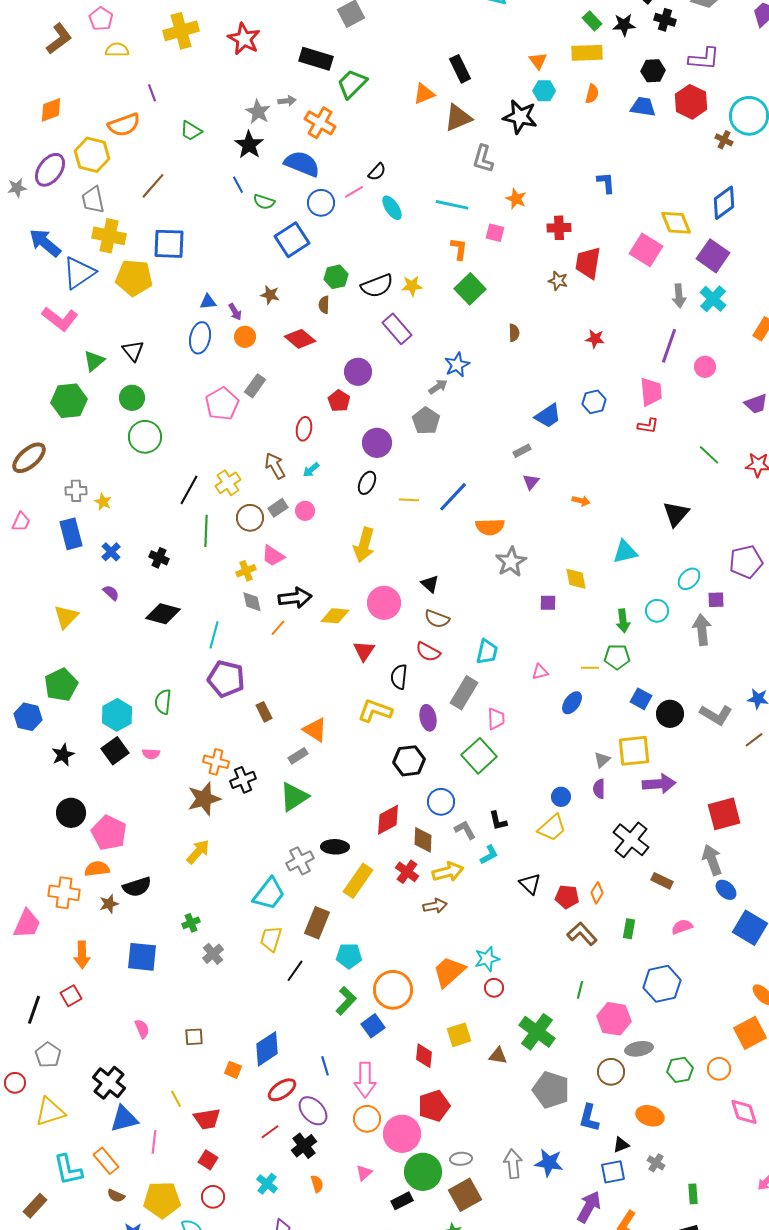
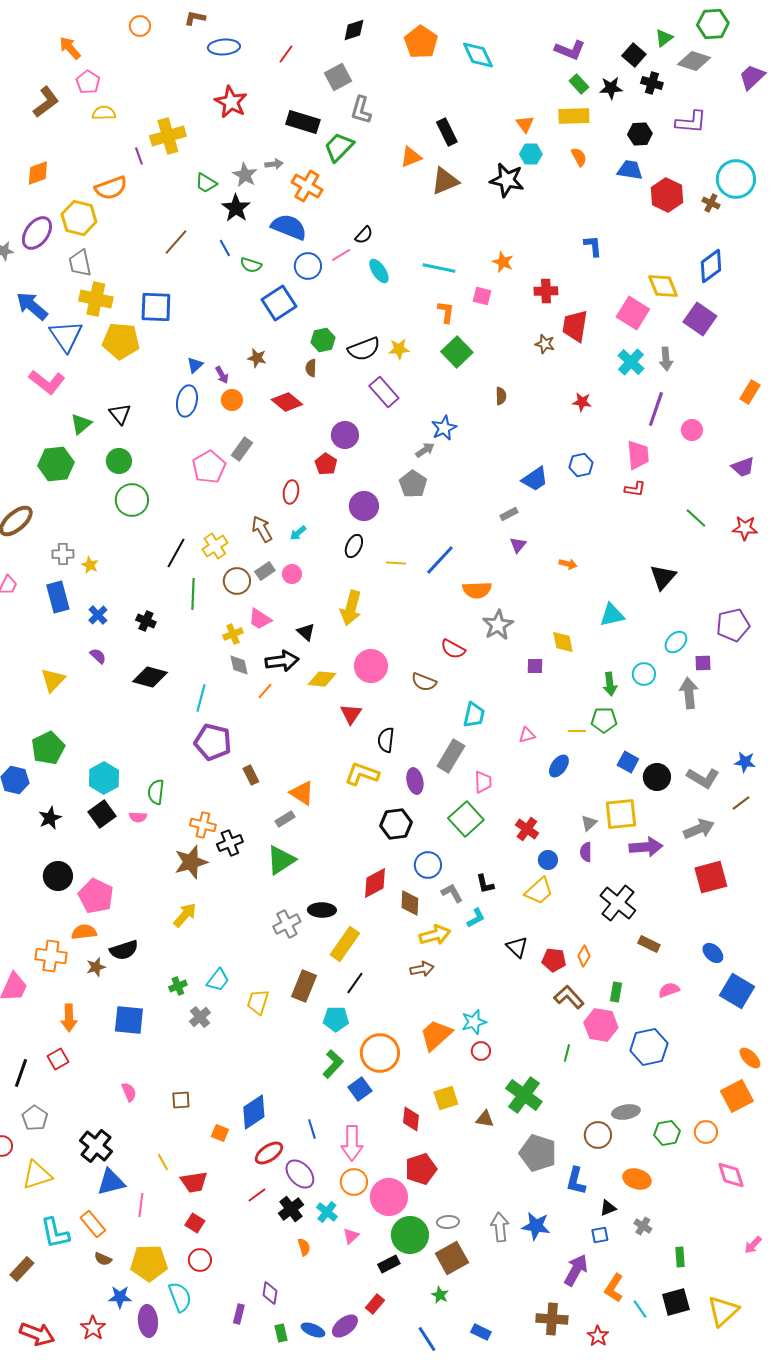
yellow cross: (181, 31) -> (168, 136), moved
orange semicircle: (592, 94) -> (579, 157), turned -42
red hexagon: (691, 102) -> (667, 195), moved
green trapezoid: (191, 131) -> (206, 183), moved
gray L-shape: (483, 159) -> (361, 110), moved
brown line: (153, 186) -> (176, 242), moved
blue triangle: (79, 273) -> (66, 336), turned -30
cyan cross: (713, 299) -> (631, 362), moved
blue triangle: (208, 302) -> (195, 365), turned -36
black triangle: (430, 584) -> (306, 632), moved
red semicircle: (428, 652) -> (453, 649), moved
green semicircle: (163, 702) -> (156, 792), moved
gray arrow: (712, 860) -> (699, 829), moved, turned 88
red cross: (407, 872) -> (527, 829), moved
cyan trapezoid: (269, 894) -> (218, 980), moved, size x0.7
black line: (295, 971) -> (355, 983), moved
pink hexagon: (614, 1019) -> (601, 1025), moved
blue square: (613, 1172) -> (600, 1235), size x0.7
cyan cross: (267, 1184) -> (327, 1212), moved

